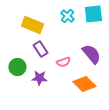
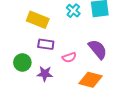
purple rectangle: (40, 49) -> (46, 44), turned -49
orange diamond: (84, 84) -> (91, 80), turned -30

